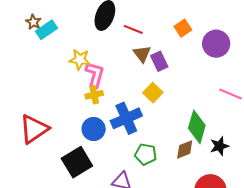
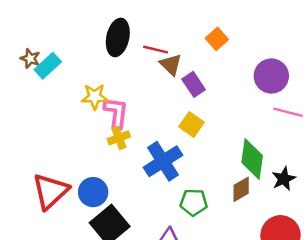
purple circle: (216, 44) -> (271, 76), moved
brown triangle: (142, 54) -> (171, 65), moved
blue circle: (94, 129) -> (93, 192), moved

